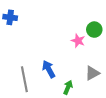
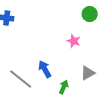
green circle: (94, 30) -> (90, 14), moved
gray line: (24, 79) -> (21, 79), turned -40

